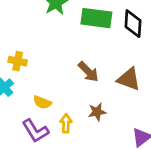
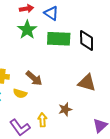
brown arrow: (88, 72) -> (34, 78), moved
yellow semicircle: (42, 102) -> (20, 93), moved

